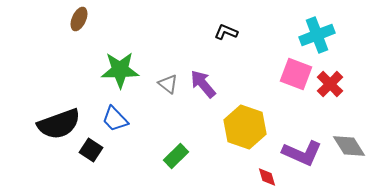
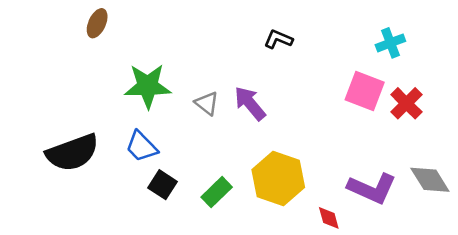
cyan cross: (317, 35) -> (390, 43), size x0.7
yellow hexagon: (245, 127) -> (278, 179), moved
black square: (91, 150) -> (162, 185), moved

